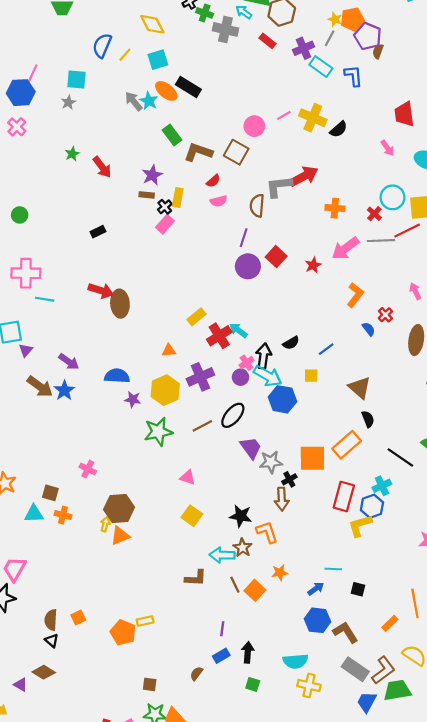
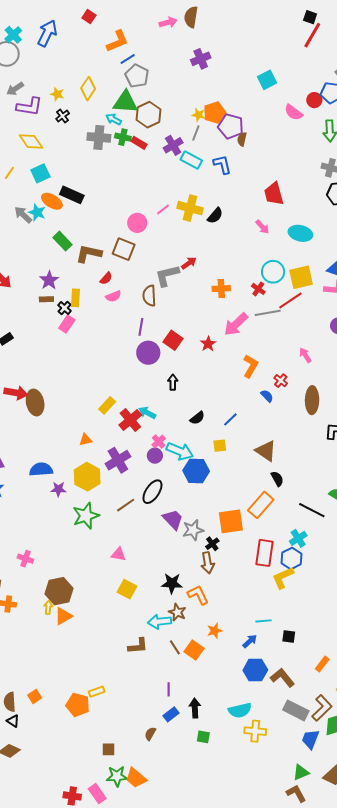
green cross: (205, 13) -> (123, 137), moved
red arrow: (304, 176) -> (189, 263), size x0.6
black arrow: (264, 356) -> (173, 382), moved, size x0.7

